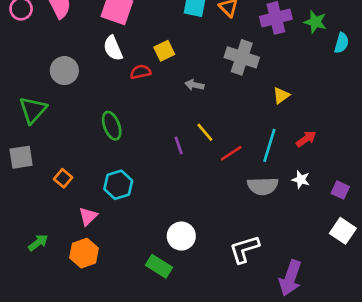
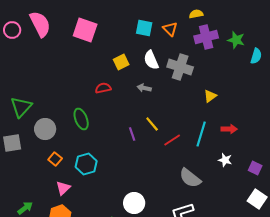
white semicircle: (113, 48) -> (151, 60), moved
gray circle: (64, 71) -> (45, 129), moved
red semicircle: (141, 72) -> (103, 88), moved
red arrow: (306, 139) -> (229, 129), turned 35
orange square: (63, 178) -> (55, 159), moved
gray semicircle: (263, 186) -> (190, 178), moved, turned 40

